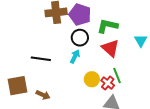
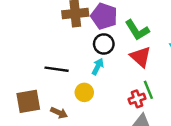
green L-shape: (107, 26) -> (137, 30), turned -135
yellow circle: (92, 79) -> (84, 92), moved
red cross: (108, 83) -> (137, 99), turned 32

